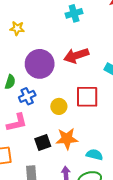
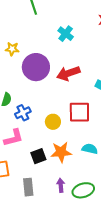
cyan cross: (74, 13) -> (66, 34), turned -35
purple circle: (40, 64) -> (36, 67), moved
cyan semicircle: (94, 155) -> (90, 149), moved

